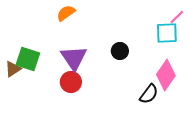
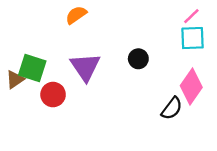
pink line: (177, 17) -> (191, 16), moved
red circle: (71, 82) -> (53, 95), moved

